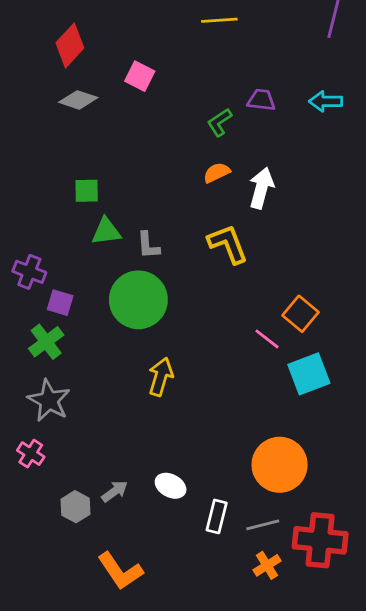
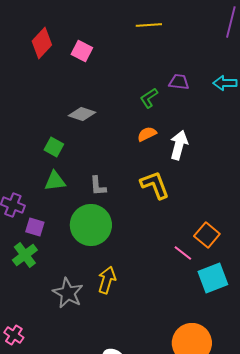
pink square: (140, 76) -> (82, 51), moved
gray diamond: (78, 100) -> (82, 114), moved
green square: (87, 191) -> (54, 147), turned 30
green triangle: (106, 231) -> (55, 181), moved
gray star: (49, 400) -> (68, 293), moved

